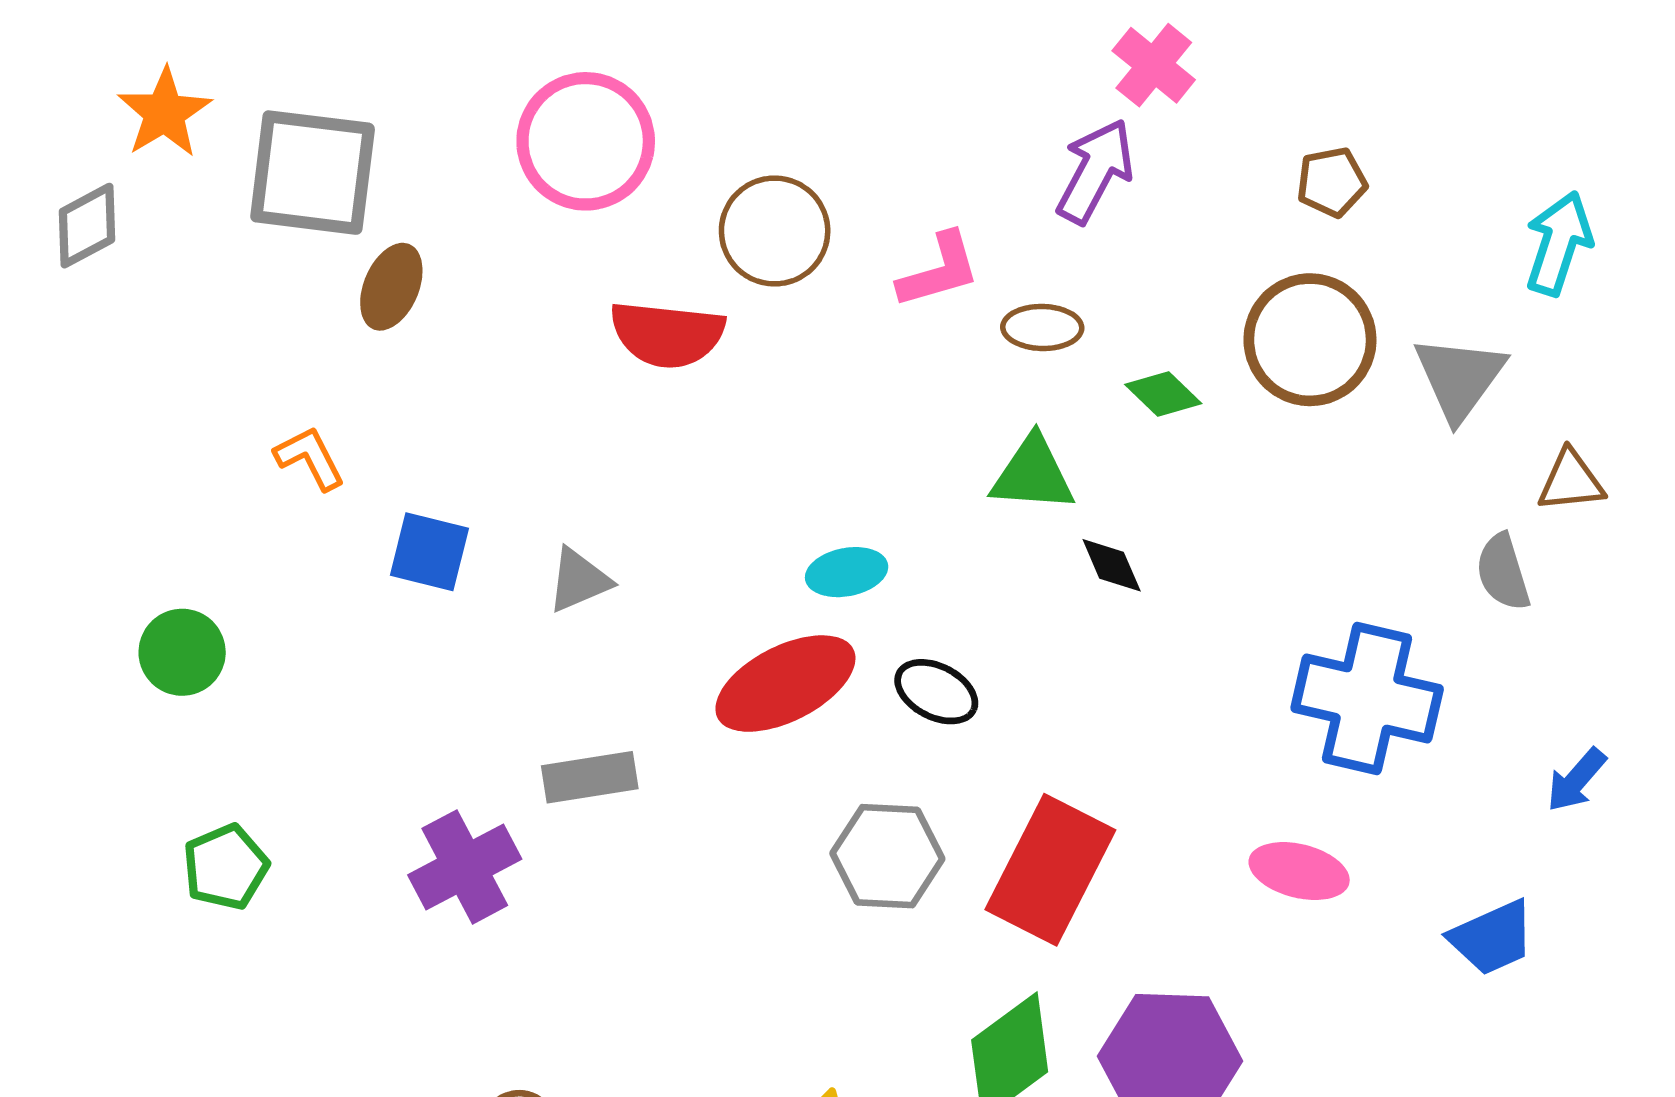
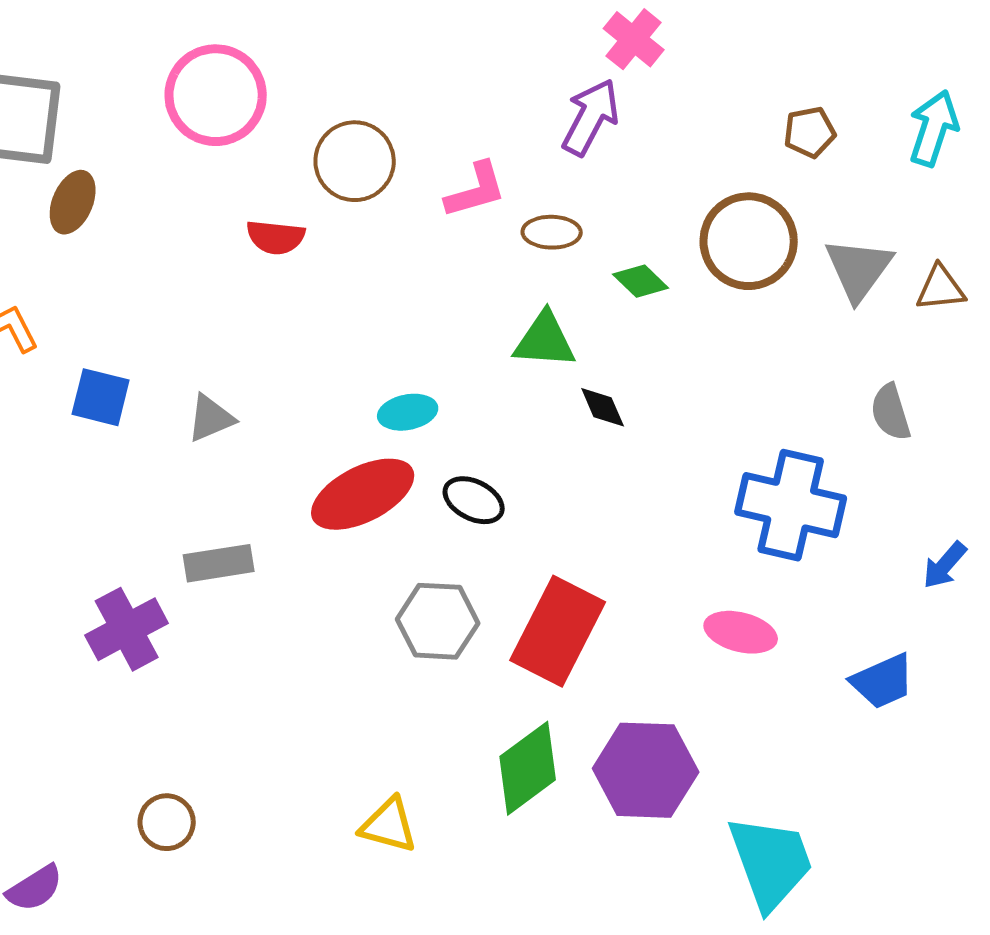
brown pentagon: (1332, 182) -> (810, 132), moved
cyan arrow: (1559, 243) -> (934, 128), moved
red semicircle: (667, 334) -> (276, 237), size x0.7
brown triangle: (1571, 481) -> (941, 288), moved

